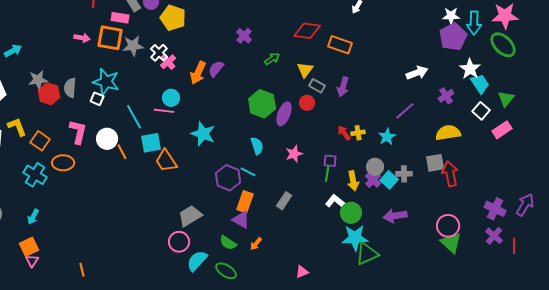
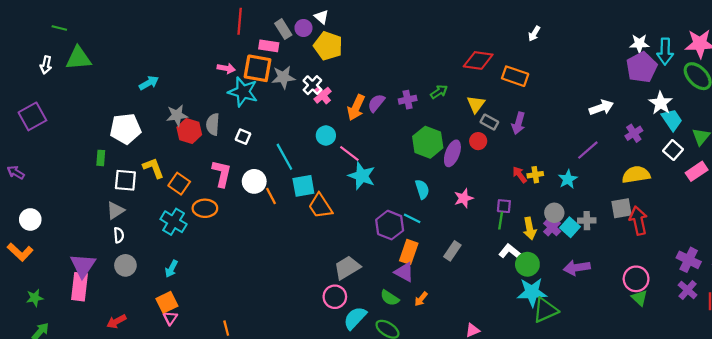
purple cross: (244, 36) -> (408, 100), moved, turned 35
cyan star: (106, 82) -> (243, 92), moved
pink line: (164, 111) -> (349, 153), moved, turned 30
green triangle: (451, 243) -> (639, 298), size x0.7

